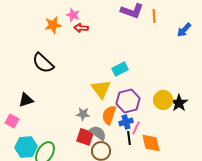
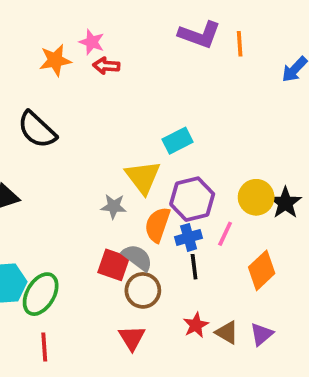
gray star: (83, 114) -> (114, 206), moved
pink line: (136, 128) -> (225, 234), moved
orange diamond: (151, 143) -> (262, 270), moved, turned 60

